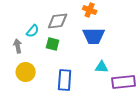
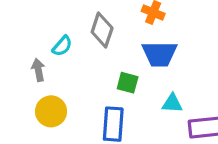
gray diamond: (58, 21) -> (102, 30), turned -65
green square: (53, 44) -> (128, 83), moved

